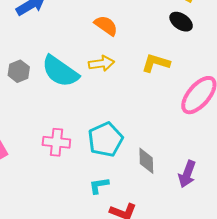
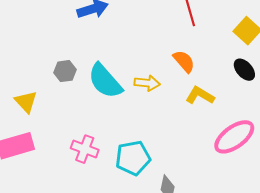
black ellipse: (181, 22) -> (244, 70), moved
orange semicircle: (106, 26) -> (184, 61), moved

